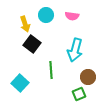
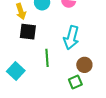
black square: (32, 44) -> (28, 32), turned -30

